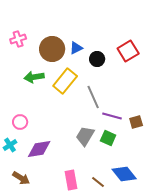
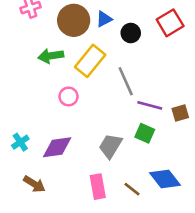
pink circle: (20, 122) -> (69, 96), moved
gray trapezoid: (85, 136) -> (110, 146), moved

